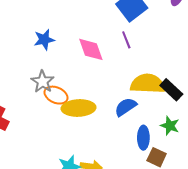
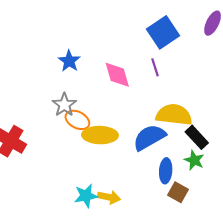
blue star: (44, 40) -> (69, 61), turned -30
black rectangle: (171, 90) -> (197, 137), moved
blue semicircle: (126, 107) -> (149, 137), size x1.4

